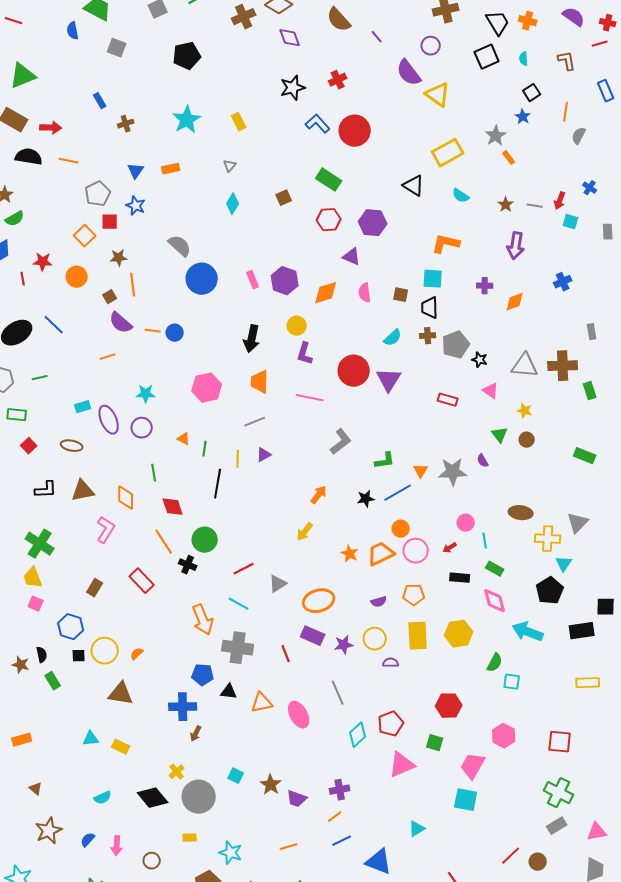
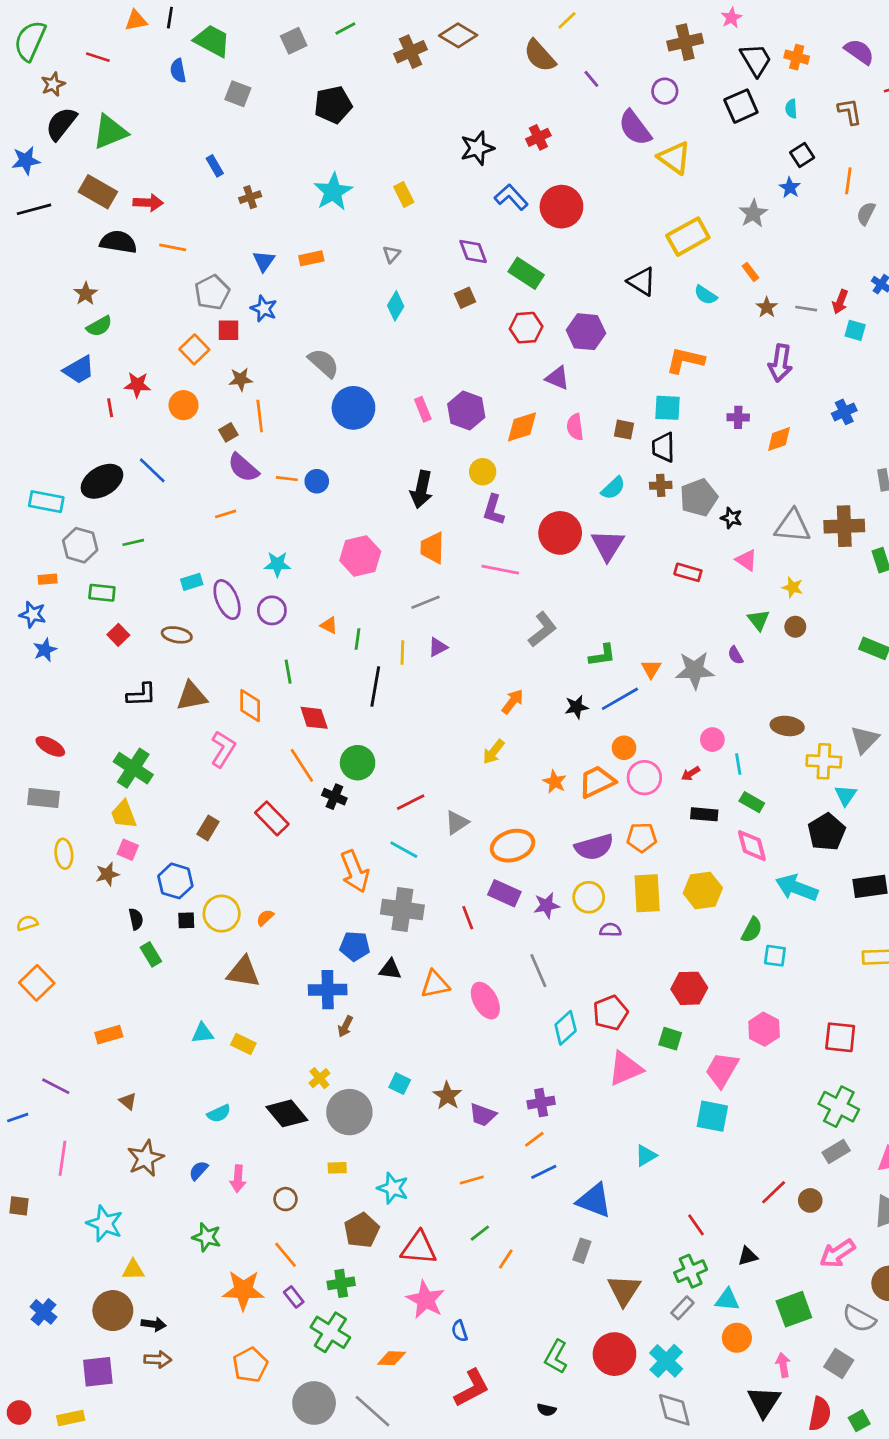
purple diamond: (290, 38) -> (473, 252), moved
orange rectangle: (509, 158) -> (750, 272), moved
purple semicircle: (379, 602) -> (594, 847), size x1.8
brown star: (21, 665) -> (107, 874), moved, turned -30

